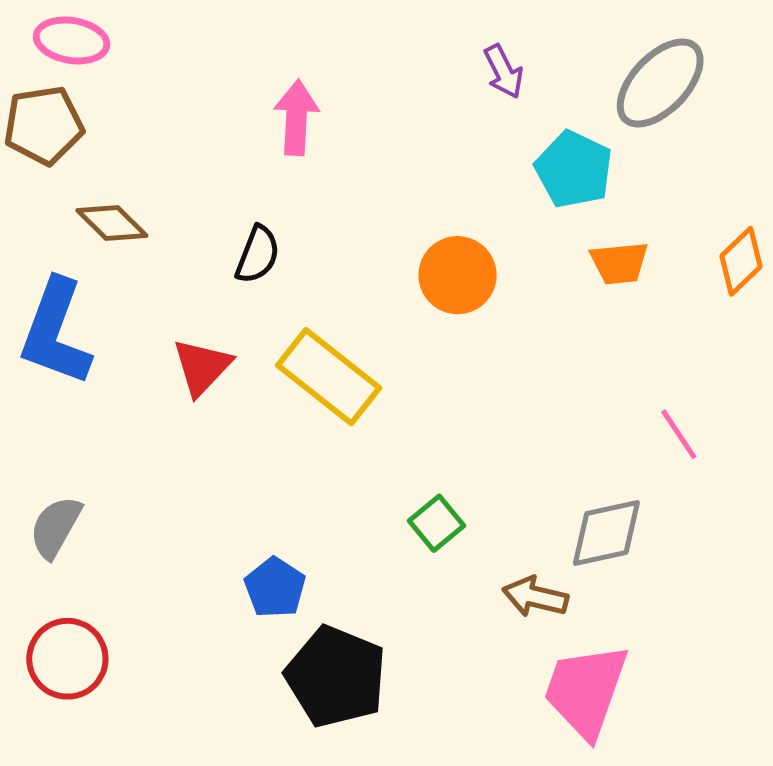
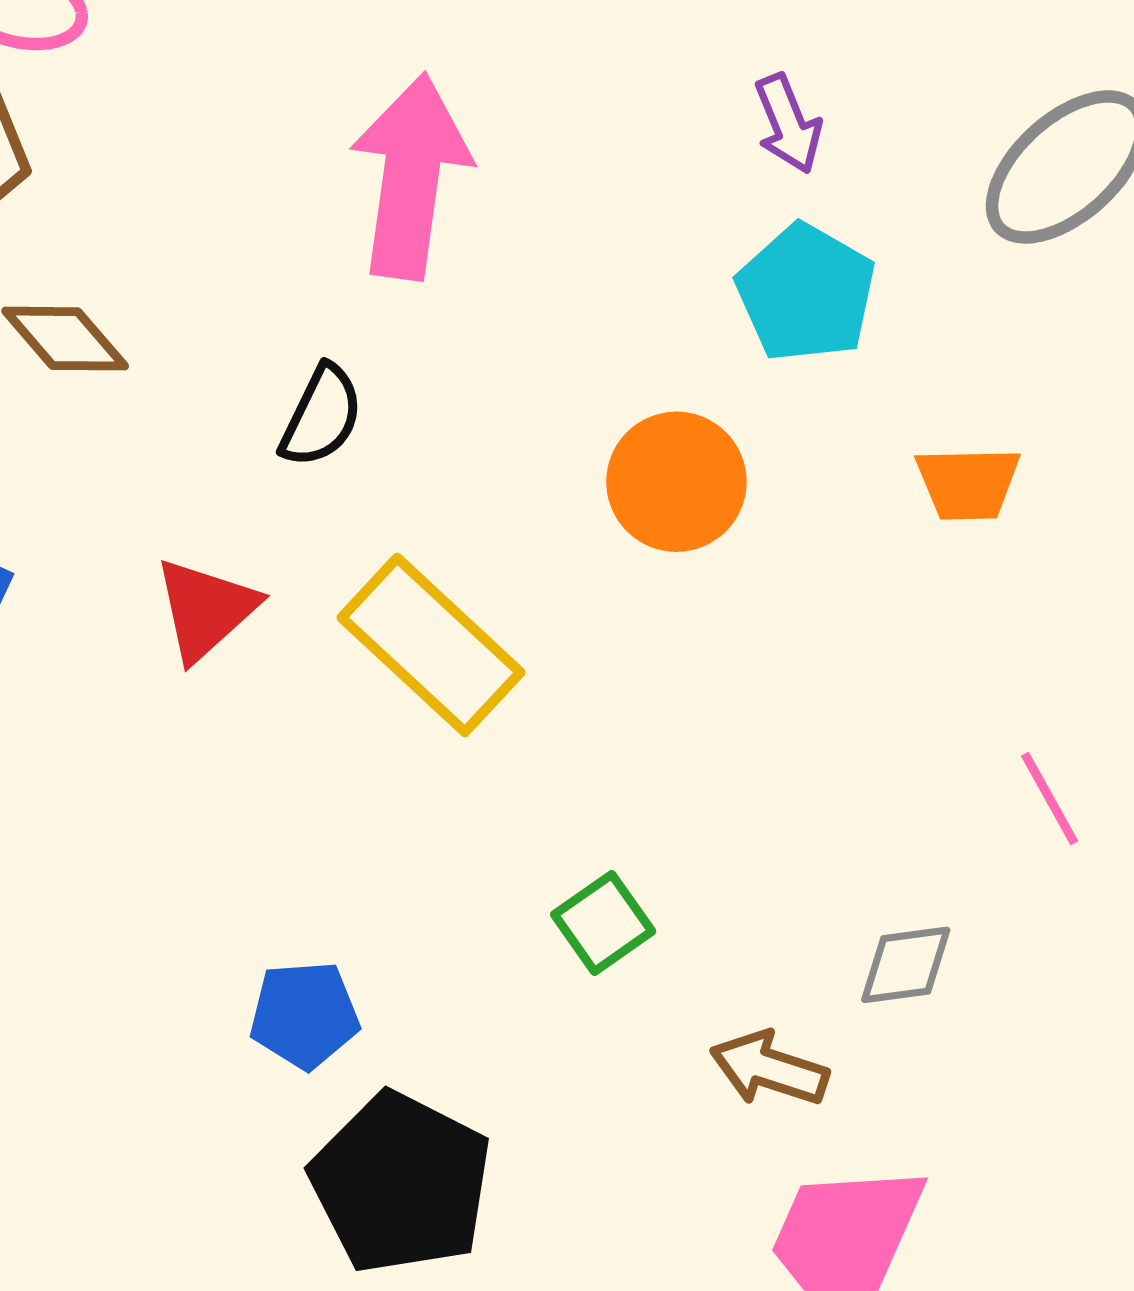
pink arrow: (296, 118) -> (411, 176), size x1.5
cyan pentagon: (574, 169) -> (806, 293), moved
gray diamond: (606, 533) -> (906, 965), size x0.7
blue pentagon: (275, 588) -> (304, 1015), turned 30

